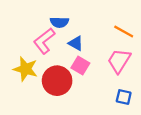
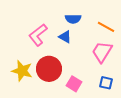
blue semicircle: (59, 22) -> (73, 19), moved
pink square: (80, 65) -> (74, 84), moved
yellow star: (25, 69) -> (22, 71), moved

